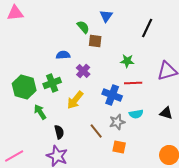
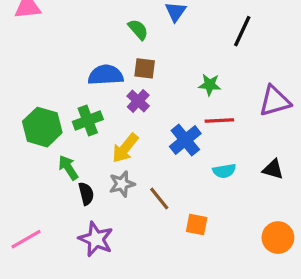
brown square: (95, 41) -> (145, 68), moved
blue semicircle: (63, 55) -> (106, 75), size x1.5
blue cross: (112, 95) -> (185, 140), turned 30
gray star: (117, 122) -> (122, 184), moved
black semicircle: (59, 132) -> (86, 194), moved

